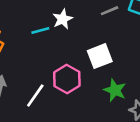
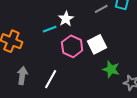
pink hexagon: (67, 79) -> (72, 46), moved

